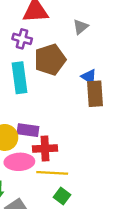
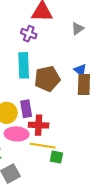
brown pentagon: (50, 60) -> (47, 79), moved
purple rectangle: (28, 130) -> (26, 109), turned 66
green square: (62, 196) -> (56, 157), moved, turned -32

